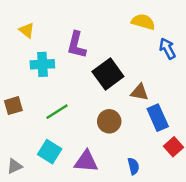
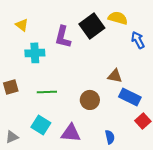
black square: (108, 74) -> (92, 26), moved
green line: (57, 112) -> (47, 92), turned 30
blue rectangle: (158, 118) -> (130, 97), turned -40

